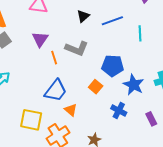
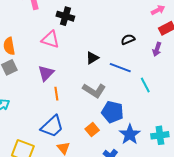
blue line: (112, 21) -> (120, 68), turned 30
cyan line: (140, 33) -> (145, 85), turned -35
gray L-shape: (77, 48) -> (94, 90), moved

